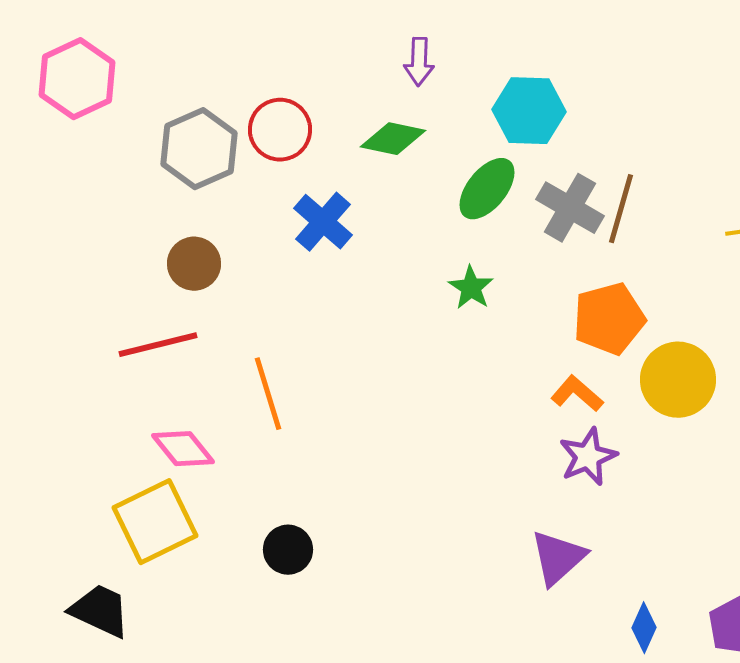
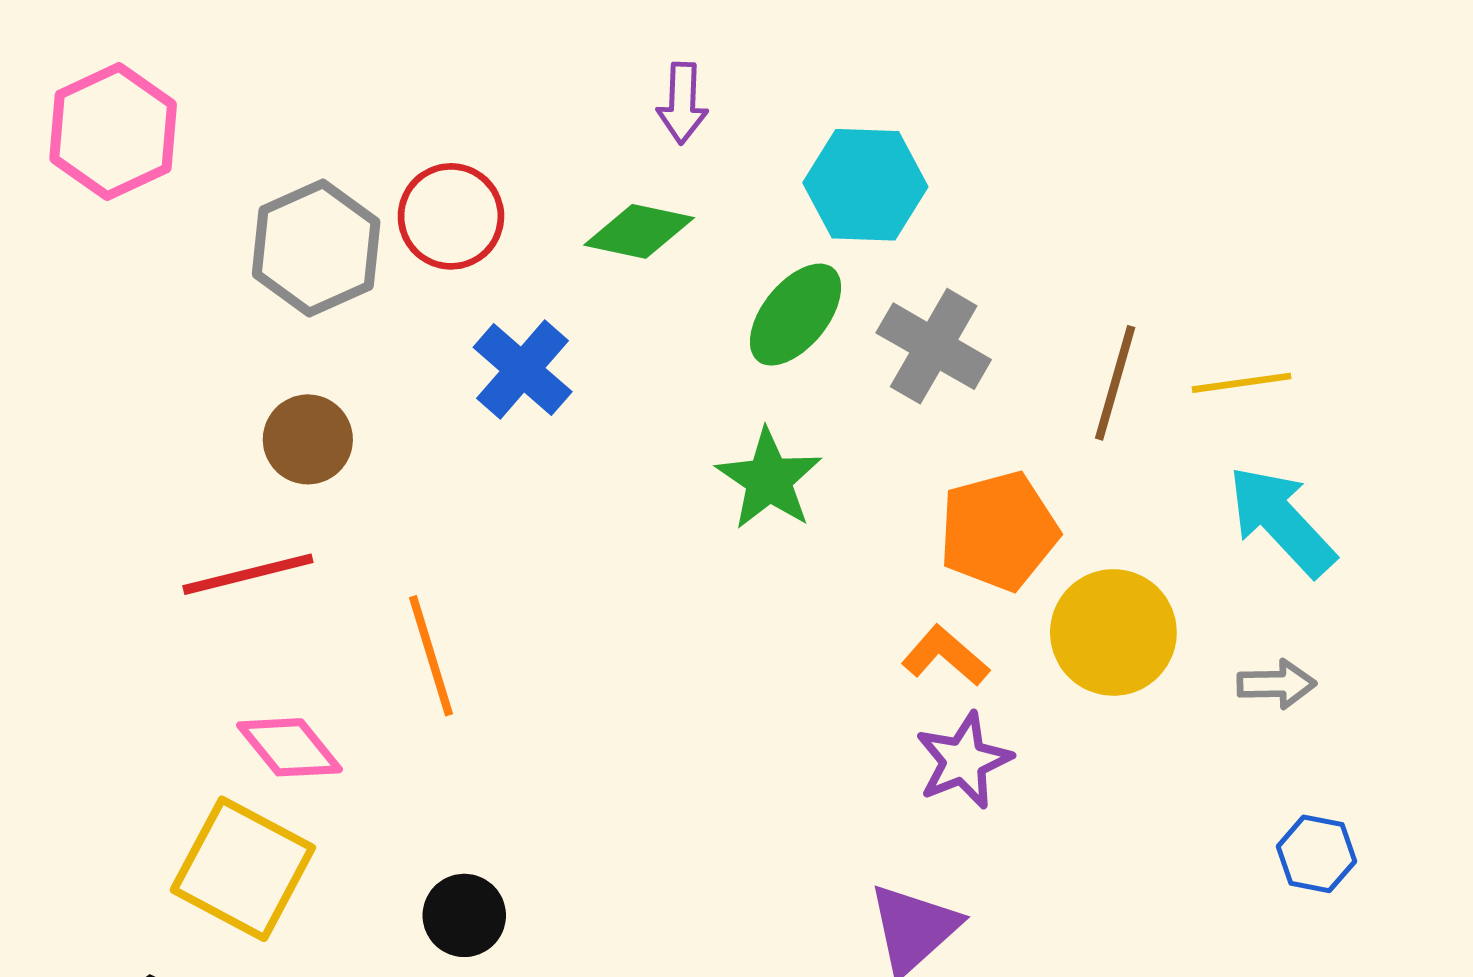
brown line: (621, 209) -> (1115, 383), moved
green star: (471, 288) -> (769, 479), size x1.4
yellow square: (155, 522) -> (243, 869), turned -36

